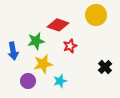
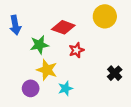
blue arrow: (13, 51) -> (15, 25), moved
yellow star: (43, 64) -> (47, 70), turned 30

